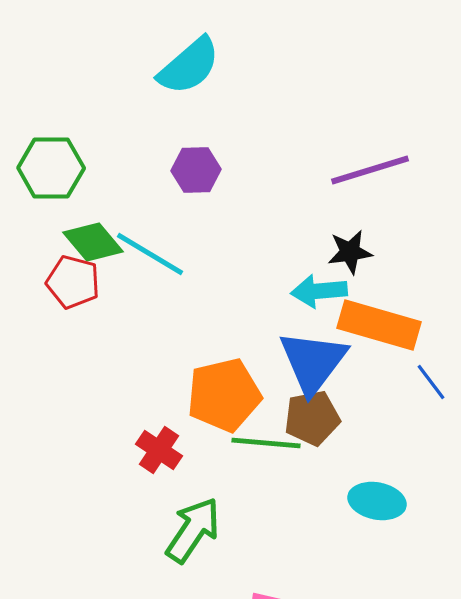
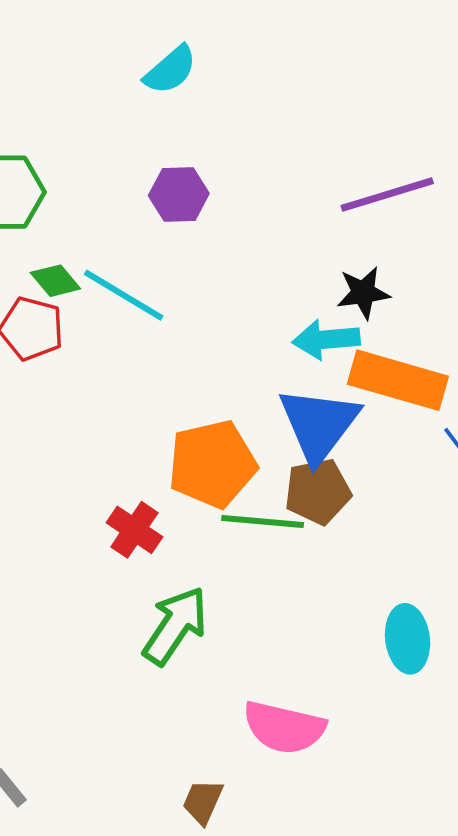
cyan semicircle: (189, 66) -> (170, 70), size x0.7
green diamond: (93, 242) -> (55, 281), size x0.7
cyan ellipse: (377, 501) -> (408, 639), moved, turned 72

